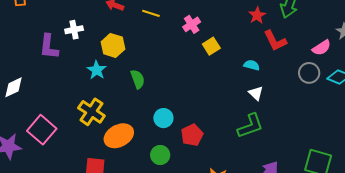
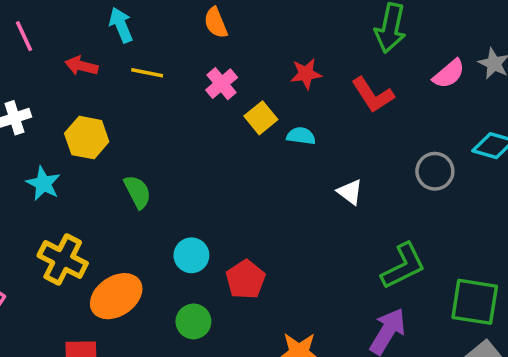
red star: (257, 15) -> (306, 74), moved, turned 30
pink semicircle: (322, 48) -> (449, 74), moved
cyan semicircle: (252, 65) -> (301, 136), moved
cyan star: (97, 70) -> (43, 184), moved
gray circle: (309, 73) -> (435, 171), moved
green L-shape: (250, 126) -> (403, 266), moved

